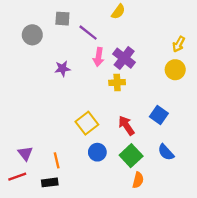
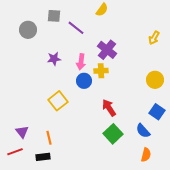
pink arrow: (98, 57) -> (81, 62), moved
yellow circle: (175, 70) -> (155, 80), moved
blue square: (159, 115) -> (157, 112), moved
yellow square: (87, 123) -> (58, 101), moved
blue circle: (97, 152) -> (84, 81), moved
orange semicircle: (138, 180) -> (146, 155), moved

